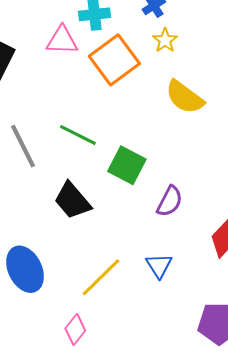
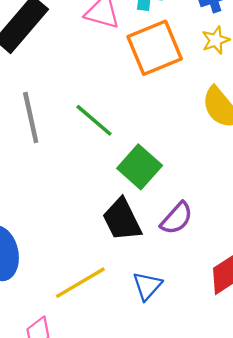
black trapezoid: (72, 201) -> (122, 220), moved

